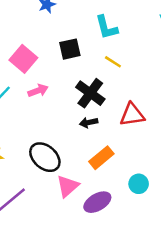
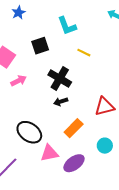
yellow line: (113, 62) -> (84, 53), moved
red triangle: (132, 115) -> (105, 106), moved
pink triangle: (68, 186) -> (49, 153), turned 36

